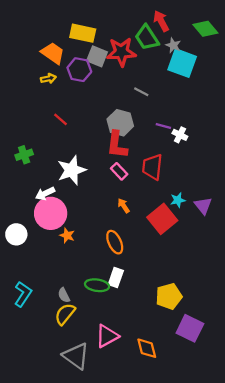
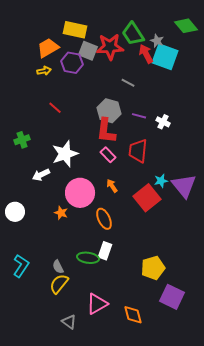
red arrow: (161, 21) -> (146, 54), moved
orange trapezoid: (53, 53) -> (48, 48), turned -65
purple line: (163, 126) -> (139, 116), moved
purple triangle: (203, 206) -> (184, 186), size x1.5
pink circle: (51, 213) -> (80, 193), moved
gray triangle: (76, 356) -> (69, 322), size x0.6

